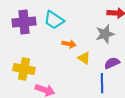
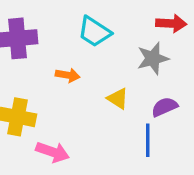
cyan trapezoid: (54, 20) -> (94, 32), moved
orange arrow: (69, 44) -> (68, 75), moved

